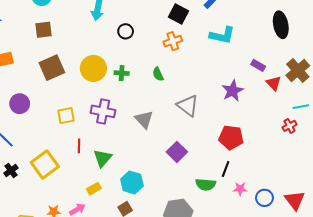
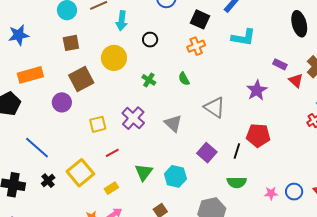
yellow circle: (93, 68) -> (114, 58), moved
green cross: (122, 73) -> (149, 80), turned 32
purple circle: (20, 104) -> (62, 102), moved
purple cross: (103, 111) -> (133, 118), turned 35
red line: (79, 146) -> (112, 153), turned 64
green triangle: (103, 158) -> (144, 172), moved
black line: (226, 169) -> (237, 151), moved
cyan hexagon: (132, 182) -> (175, 176), moved
yellow rectangle: (94, 189) -> (111, 188), moved
pink star: (240, 189) -> (271, 193), moved

